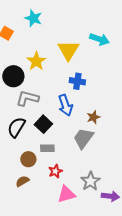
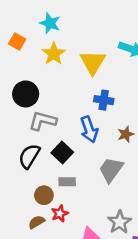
yellow star: (36, 61) -> (54, 54), moved
brown star: (93, 117) -> (126, 134), moved
red star: (55, 171) -> (60, 214), moved

